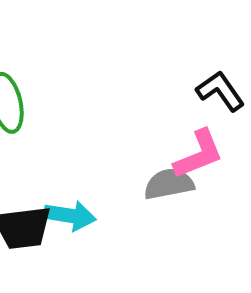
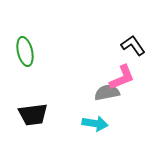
cyan arrow: (70, 216) -> (95, 124), moved

